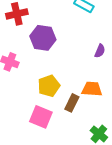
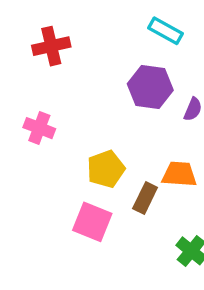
purple hexagon: (43, 38) -> (150, 87), moved

